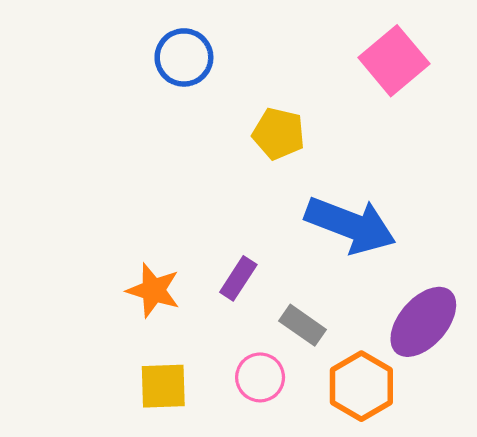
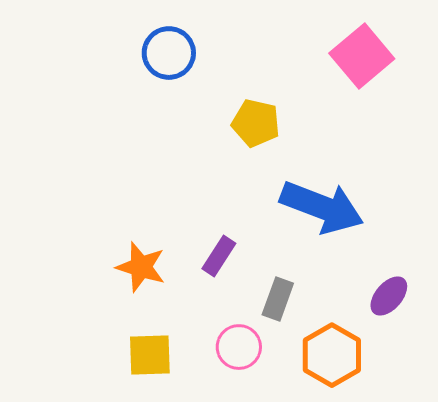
purple ellipse: (423, 322) -> (389, 296), size x0.6
gray rectangle: (303, 325) -> (278, 299), turned 75

